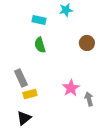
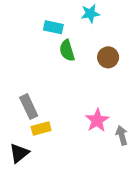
brown circle: (87, 43) -> (108, 57), moved
green semicircle: (40, 45) -> (67, 51), moved
black triangle: (24, 118) -> (19, 153), moved

